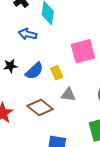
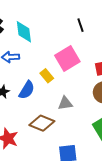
yellow rectangle: (57, 73) -> (47, 76), moved

